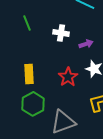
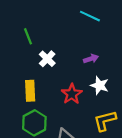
white cross: (61, 33) -> (47, 59), moved, turned 35

